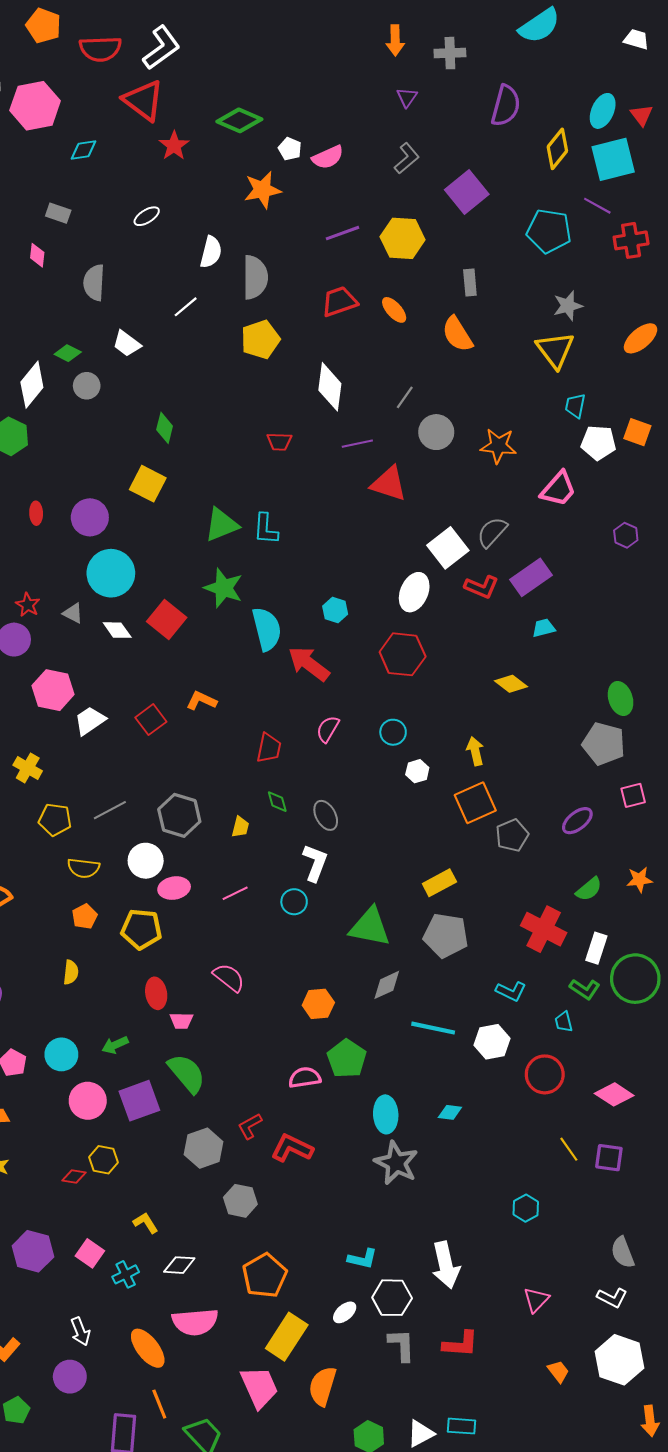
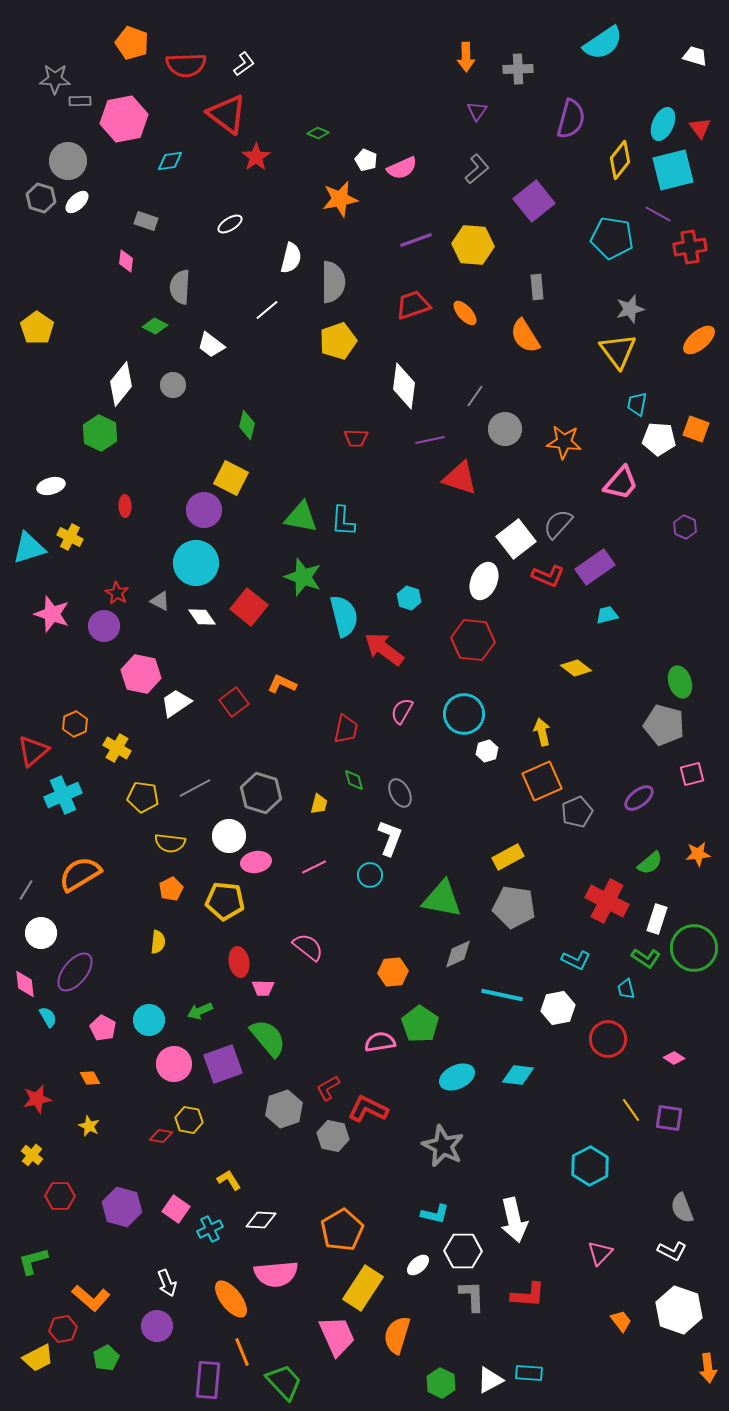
white L-shape: (161, 48) -> (244, 64), size x0.6
green diamond: (239, 120) -> (318, 133), size x0.5
green diamond: (68, 353) -> (155, 326), moved
purple circle: (90, 517) -> (204, 510), moved
green triangle: (221, 525) -> (301, 517), turned 33
cyan circle: (393, 732) -> (464, 714), size x1.6
pink diamond: (614, 1094) -> (674, 1058), size x0.6
cyan diamond: (450, 1112) -> (518, 1075), size x1.4
cyan ellipse: (386, 1114) -> (457, 1077), turned 68
gray star: (396, 1163) -> (443, 1146), moved
gray hexagon: (240, 1201) -> (333, 1136), moved
cyan hexagon: (526, 1208) -> (590, 1166), size x1.5

